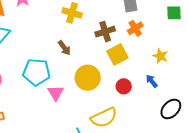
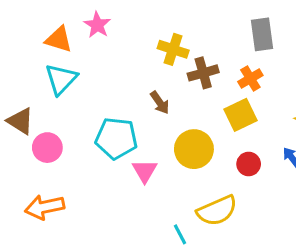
orange cross: (135, 28) -> (250, 78), moved
brown cross: (105, 32) -> (203, 73), moved

